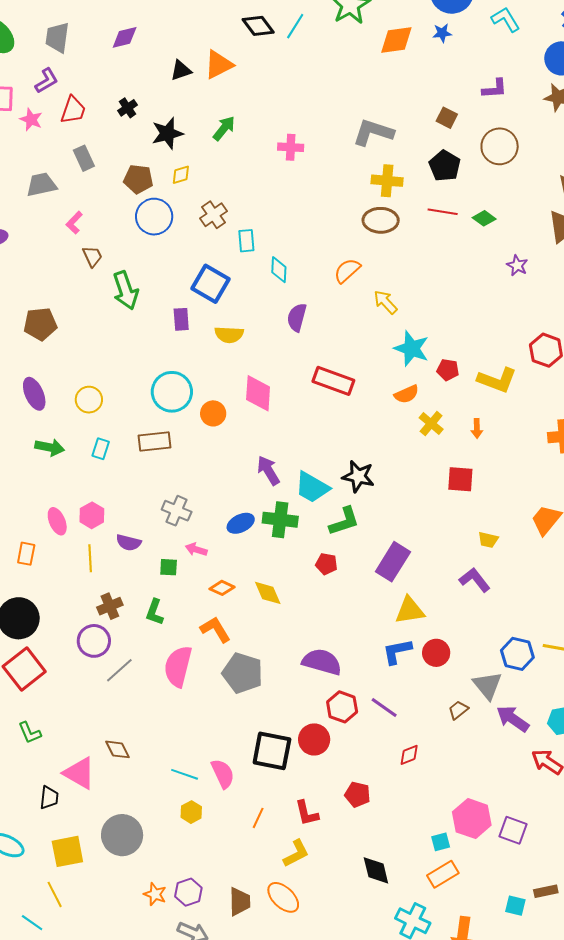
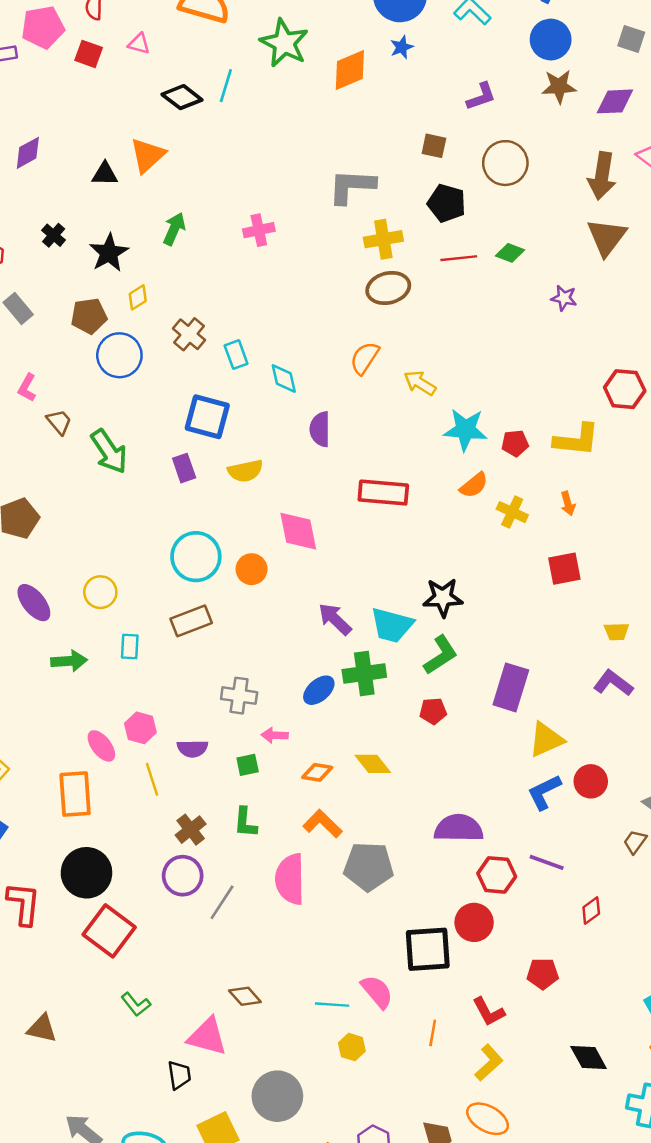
black triangle: (181, 70) -> (105, 174), turned 35
orange rectangle: (26, 554) -> (75, 794), size x1.6

